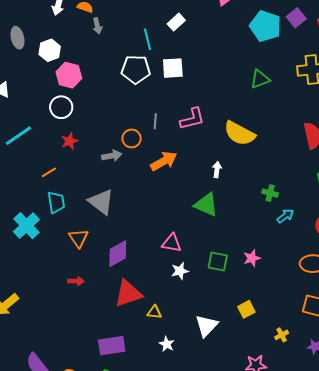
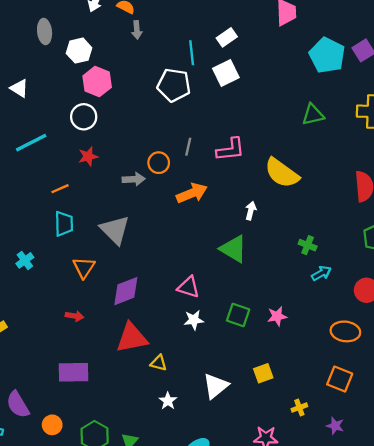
white square: (173, 68) -> (226, 73), moved, turned -30
cyan cross: (26, 226) -> (25, 260), moved, size x0.6
purple rectangle: (112, 346) -> (73, 372), moved

